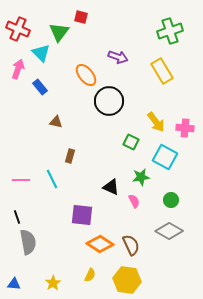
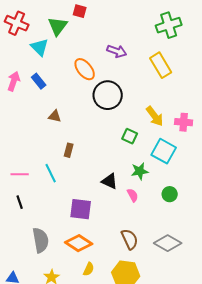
pink arrow: (18, 69) -> (14, 81), moved
black line: (17, 217) -> (20, 202), moved
gray diamond: (169, 231) -> (168, 243), moved
gray semicircle: (28, 242) -> (41, 240), moved
orange diamond: (100, 244) -> (79, 243), moved

